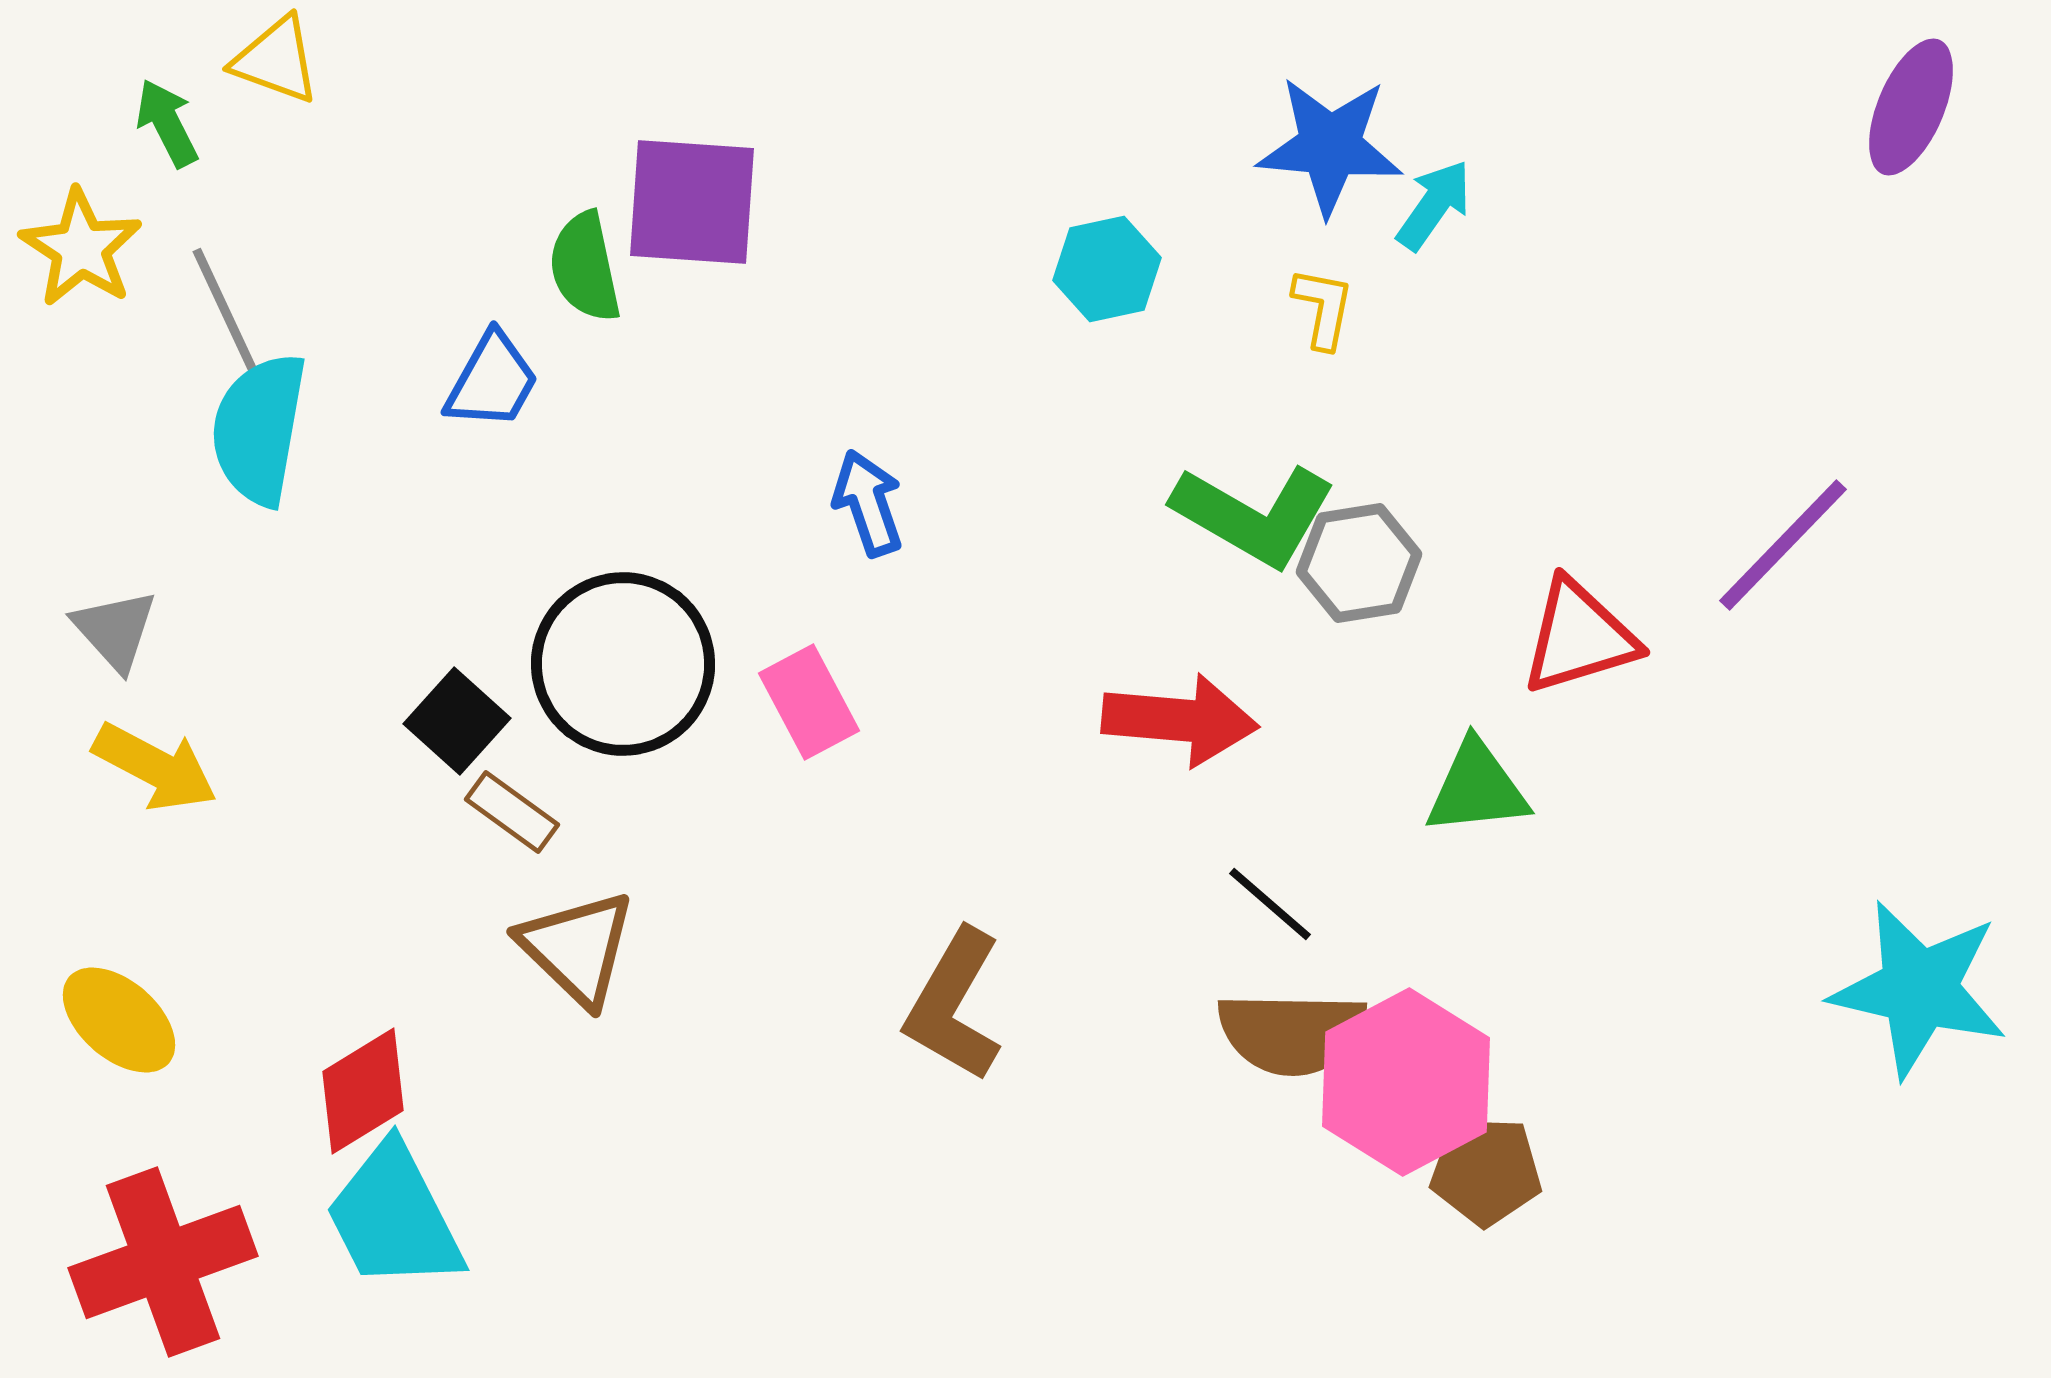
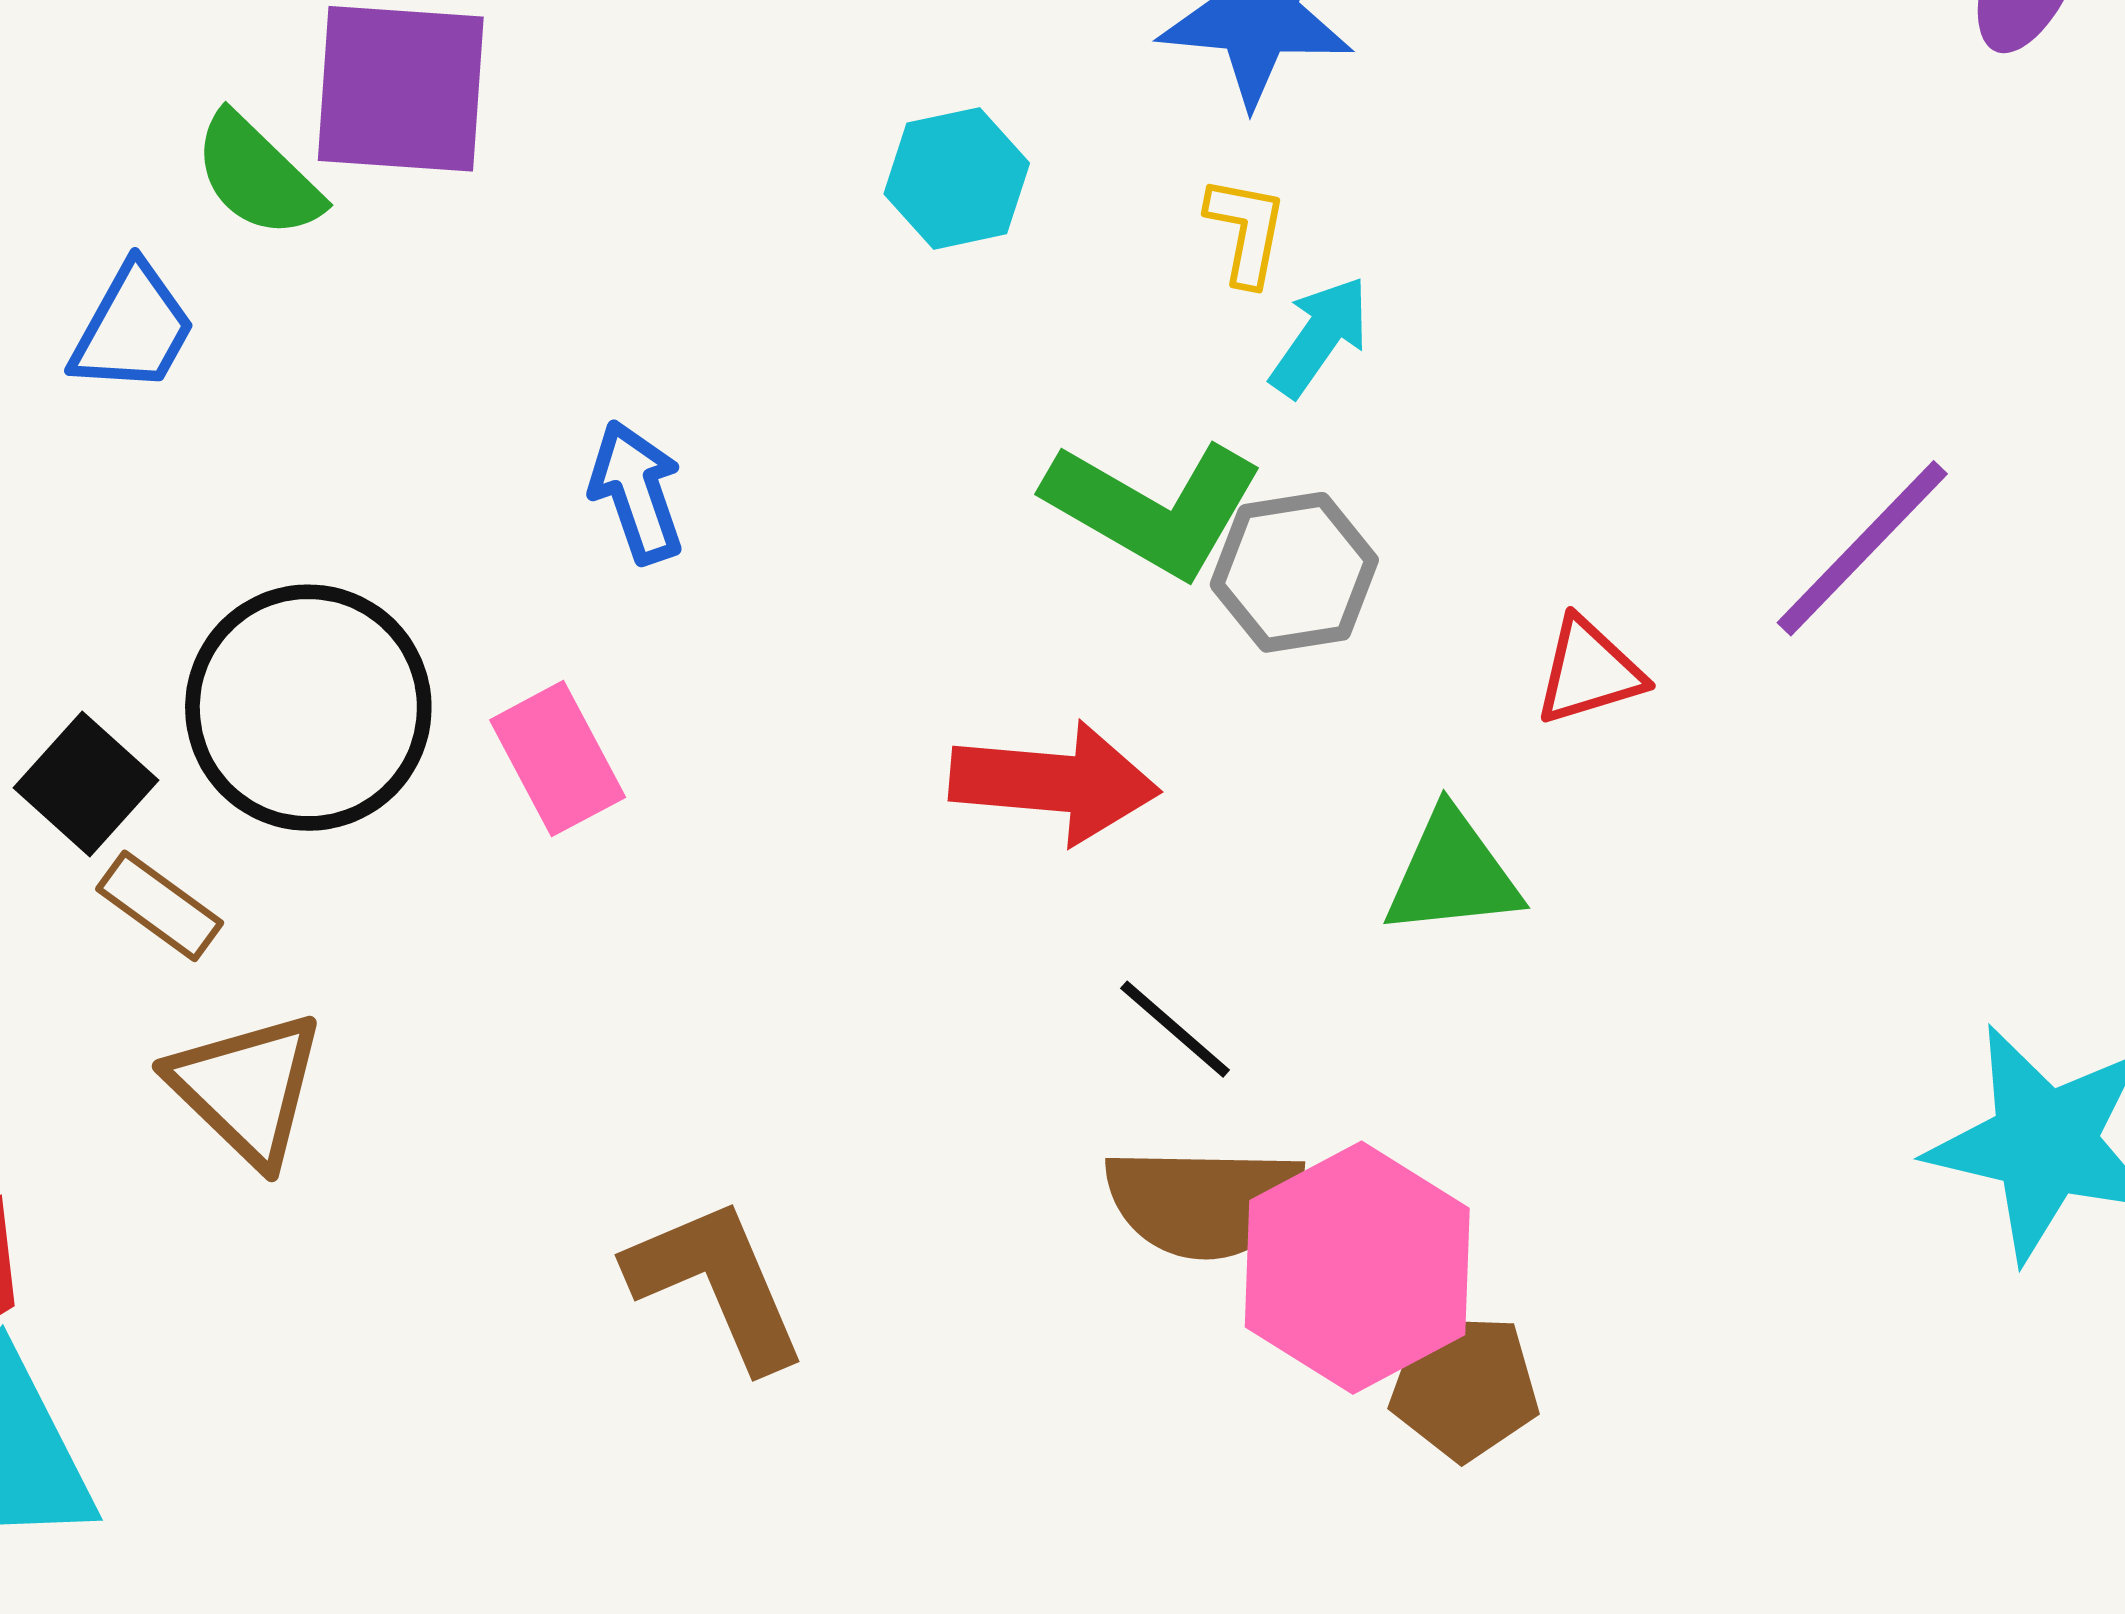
cyan arrow: (1434, 205) -> (1320, 337), moved
green semicircle: (585, 267) -> (257, 176), turned -34
red triangle: (1579, 637) -> (1589, 671), size x0.7
brown L-shape: (954, 1005) -> (717, 1284), moved, turned 127

